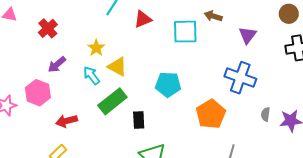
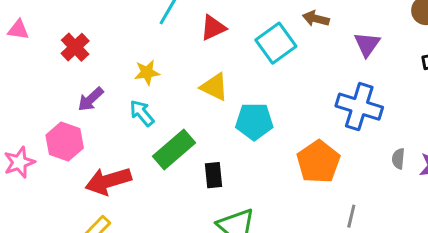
cyan square: (185, 32) -> (276, 43), turned -32
yellow star: (96, 48) -> (147, 72), turned 30
yellow triangle: (117, 67) -> (214, 87), moved
red arrow: (67, 121) -> (108, 181), size x1.4

